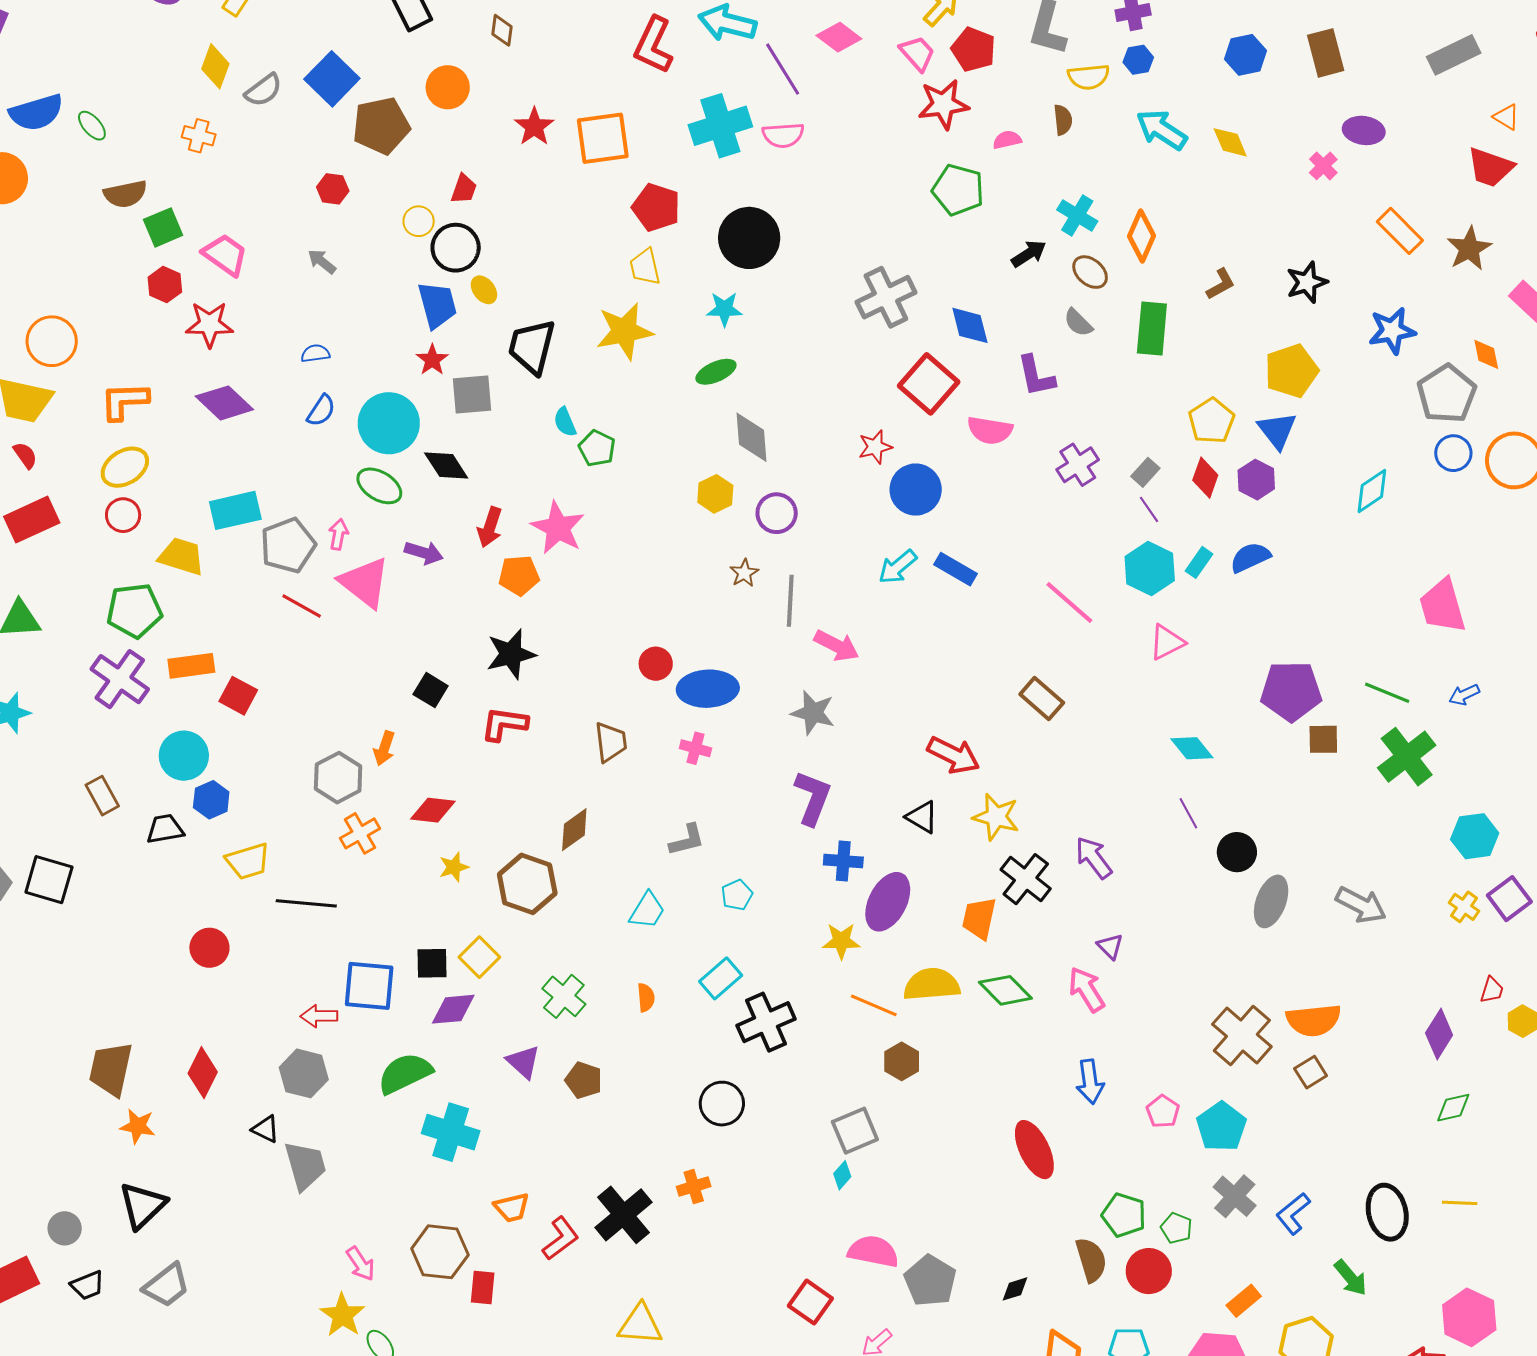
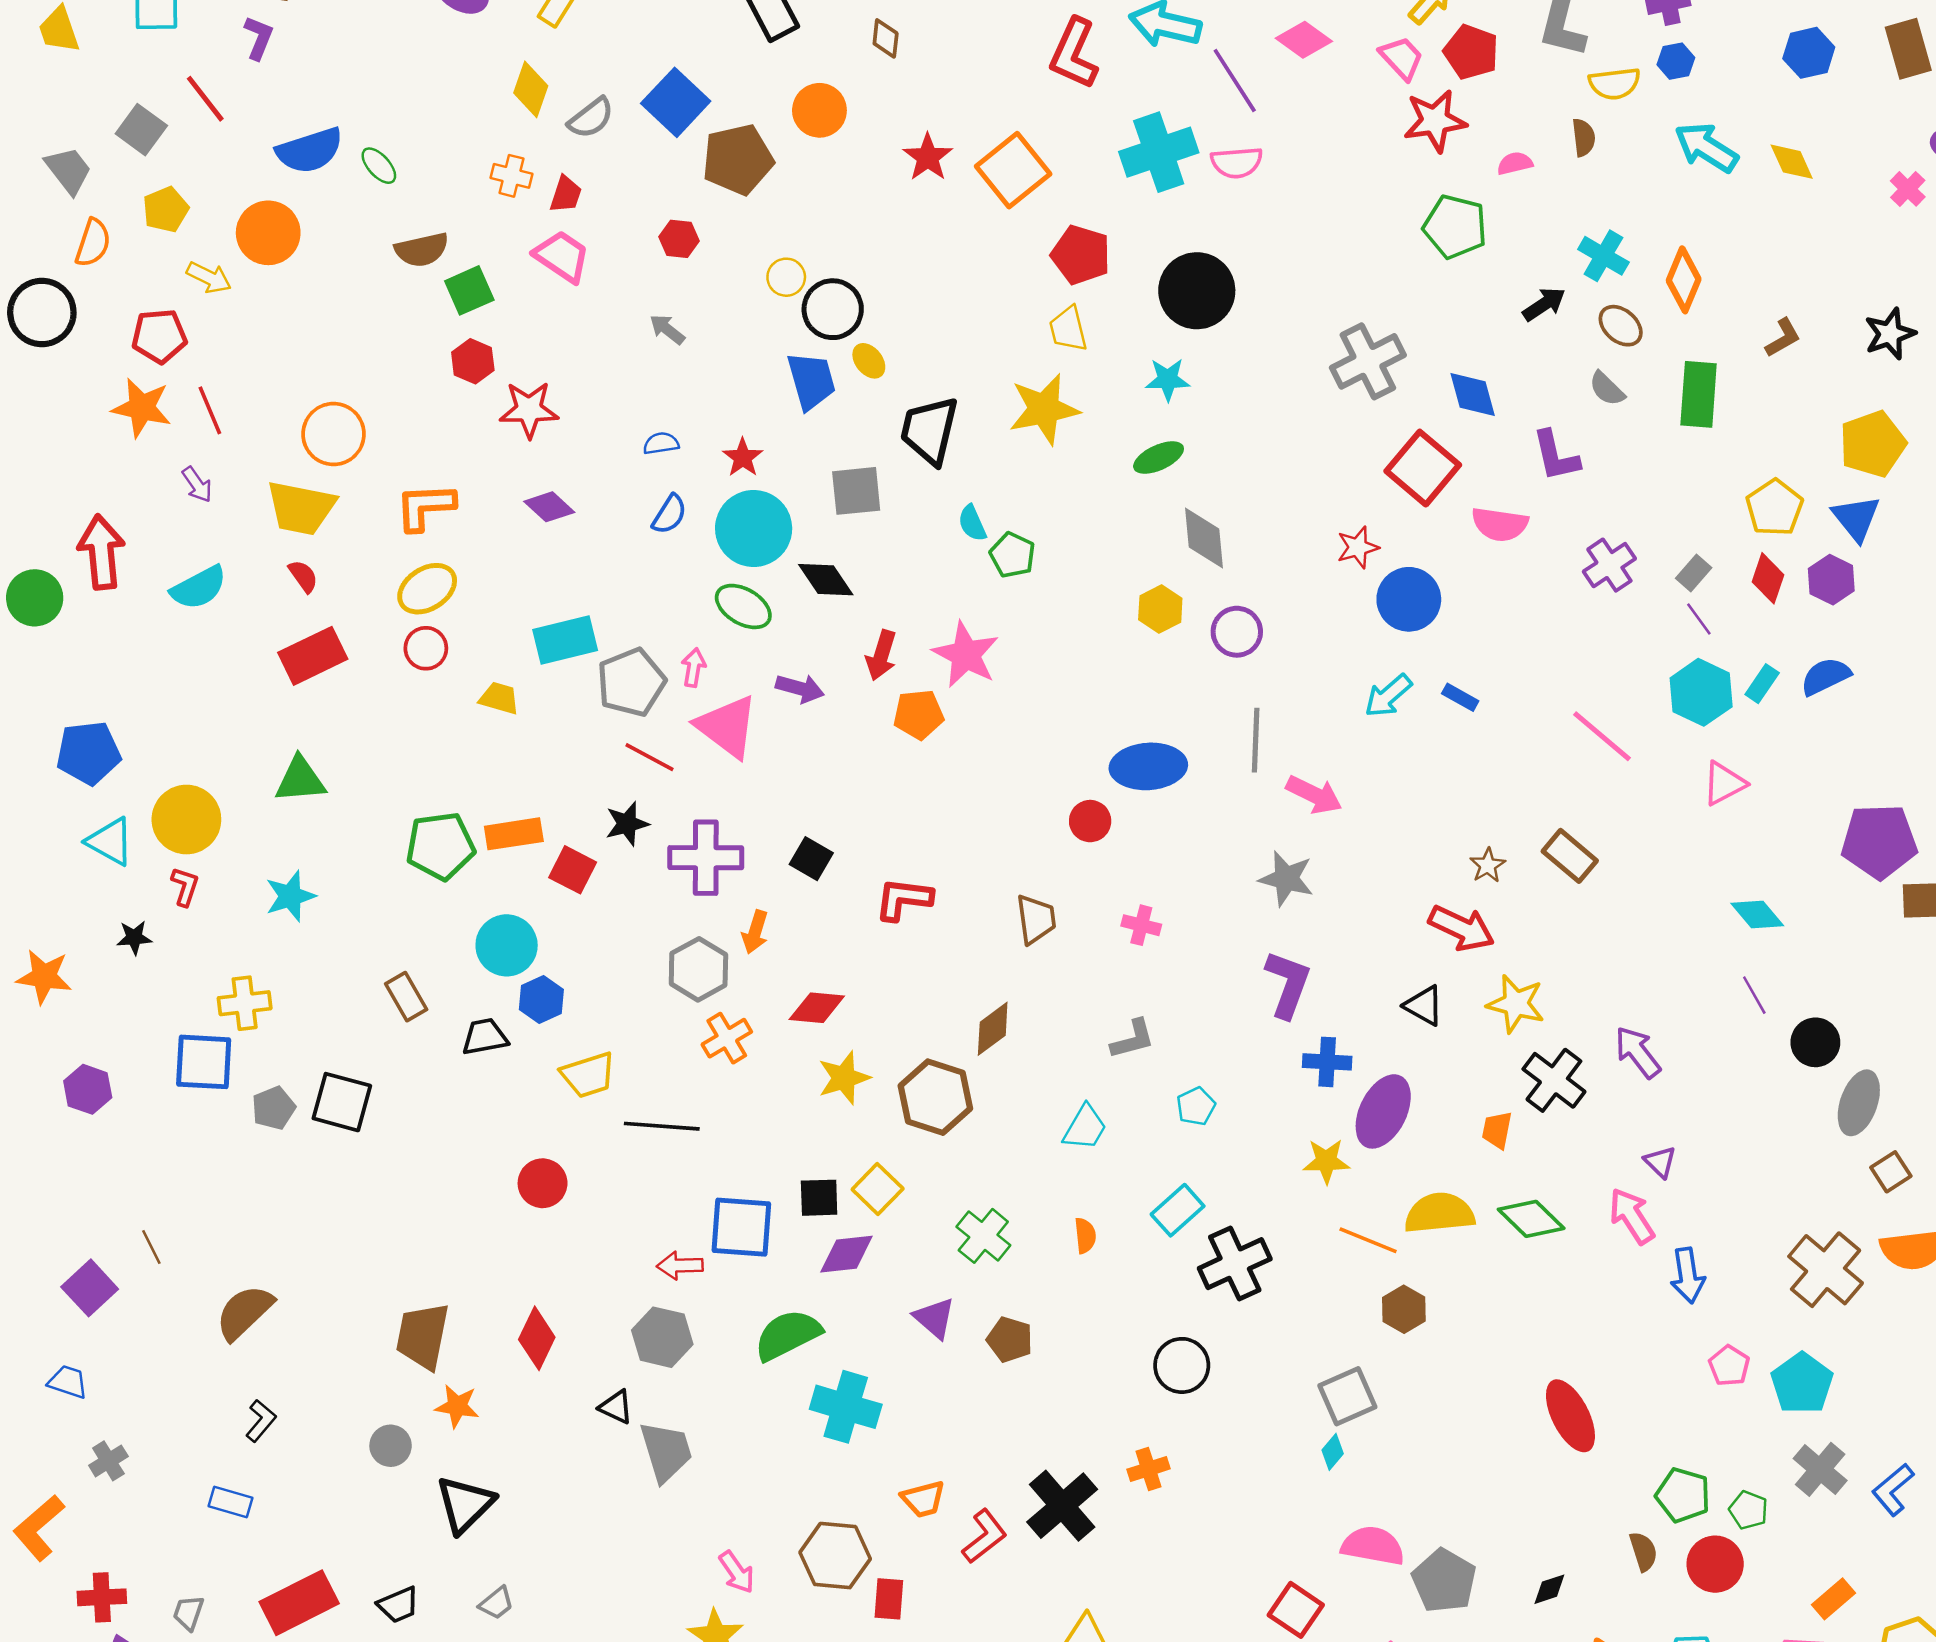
orange square: (603, 138) -> (1013, 170), turned -30
red trapezoid: (464, 189) -> (566, 194), moved
pink trapezoid: (225, 255) -> (562, 256), moved
red star: (432, 360) -> (743, 458), moved
purple diamond: (224, 403) -> (549, 507), size x0.7
yellow trapezoid: (181, 556) -> (499, 698), size x0.7
blue rectangle: (956, 569) -> (1460, 697), size x0.7
brown star: (744, 573) -> (1488, 865), moved
green pentagon: (134, 611) -> (440, 846), moved
black star: (511, 654) -> (627, 824), moved, size x0.7
purple cross: (120, 679) -> (706, 858), moved, turned -34
blue ellipse: (708, 689) -> (1148, 766), moved
yellow star: (454, 867) -> (844, 1078), size x1.4
orange trapezoid: (979, 918) -> (1497, 1130), size x0.7
brown square: (1311, 1072) -> (1891, 1172), moved
blue arrow: (1090, 1082) -> (1688, 1276), moved
gray circle: (65, 1228) -> (391, 1446), moved
brown semicircle: (1091, 1260) -> (1643, 1551), size x0.7
gray trapezoid: (166, 1285) -> (496, 1603), size x0.6

